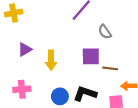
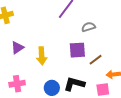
gray semicircle: (105, 32) -> (88, 27), turned 112
brown line: (110, 68) -> (96, 60), turned -40

